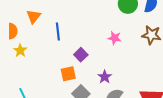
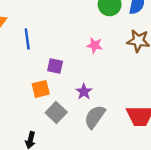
purple square: (81, 55) -> (55, 66), turned -32

